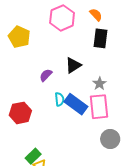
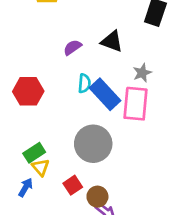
black triangle: (73, 65) -> (112, 41), turned 42
gray circle: (110, 139) -> (93, 144), moved, size x1.4

